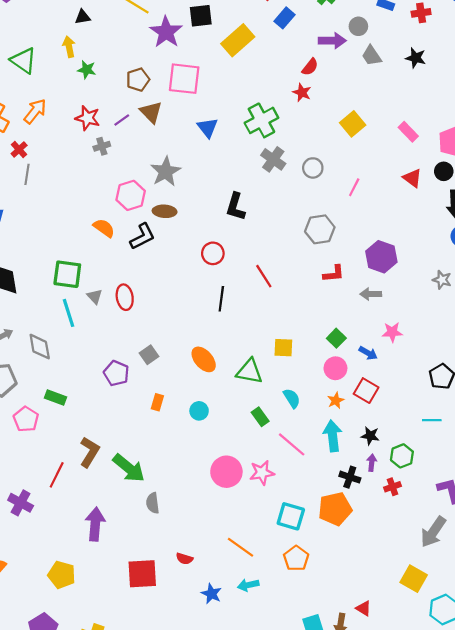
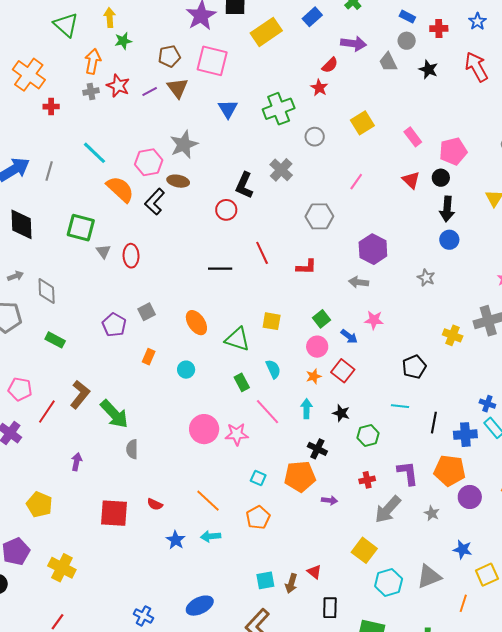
gray circle: (358, 26) -> (407, 41), moved
green star: (87, 70) -> (123, 41), turned -30
orange arrow: (35, 111) -> (93, 61), moved, turned -35
gray cross: (102, 146) -> (91, 92), moved
red cross: (19, 149) -> (51, 107), turned 35
gray cross: (273, 159) -> (281, 170), moved
gray circle: (313, 168) -> (315, 137), moved
gray line: (27, 174) -> (49, 171), moved
orange semicircle: (104, 228) -> (120, 189), size x1.4
black L-shape: (142, 236) -> (155, 202), turned 152
red circle: (213, 253) -> (226, 210), moved
red L-shape: (334, 274) -> (306, 267), moved
black line: (221, 299) -> (220, 269), turned 75
cyan line: (68, 313) -> (94, 153), moved, turned -36
pink pentagon: (26, 419) -> (20, 389), moved, turned -30
cyan arrow: (333, 436) -> (306, 409), size x0.7
purple arrow: (372, 463) -> (330, 500), moved, turned 84
red cross: (393, 487) -> (367, 480), moved
cyan square: (291, 516) -> (258, 478), size x0.6
purple arrow: (95, 524) -> (76, 462), size x0.6

